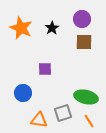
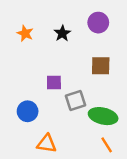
orange star: (21, 28) -> (25, 33), size x0.6
brown square: (84, 42) -> (101, 66), moved
gray square: (63, 113) -> (75, 100), moved

